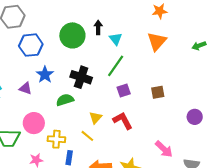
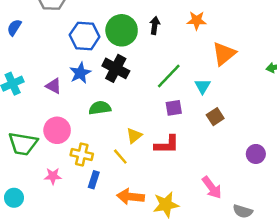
orange star: (160, 11) -> (197, 20), moved
cyan triangle: (116, 39) -> (203, 86), moved
blue hexagon: (31, 45) -> (85, 36), moved
black cross: (81, 77) -> (116, 68), moved
brown square: (158, 92) -> (215, 117), turned -32
red L-shape: (123, 121) -> (167, 145), turned 110

